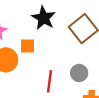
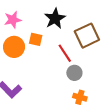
red line: (49, 81) -> (65, 53), moved, turned -54

